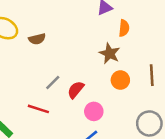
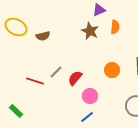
brown star: (109, 53) -> (90, 31), moved
red line: (38, 109) -> (35, 81), moved

